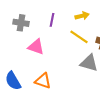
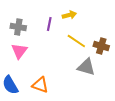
yellow arrow: (82, 16) -> (69, 15), moved
pink triangle: (36, 47) -> (19, 51), moved, turned 48

